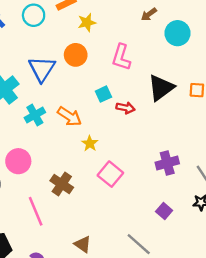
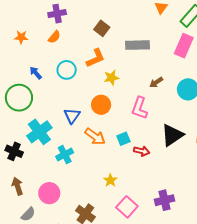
brown arrow: (149, 14) -> (156, 82), moved
blue triangle: (42, 69) -> (72, 116), size x0.7
orange arrow: (69, 116) -> (95, 137), moved
purple cross: (167, 163) -> (164, 200), moved

